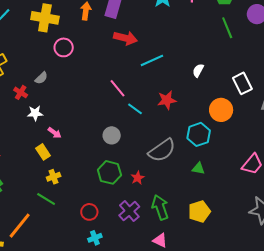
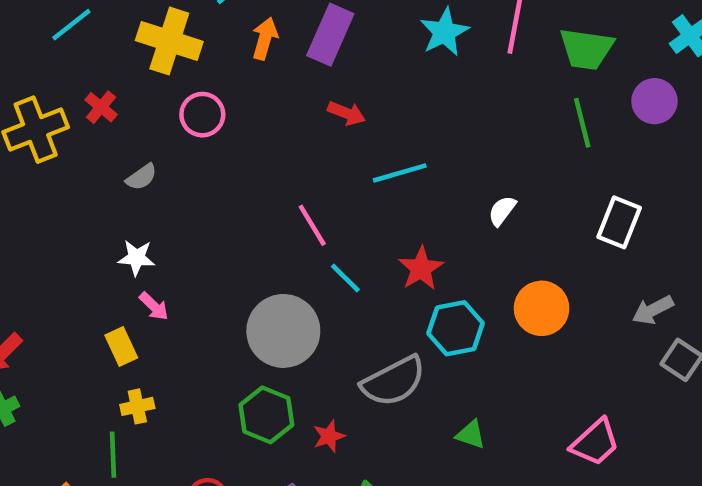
red arrow: (125, 38) -> (346, 113), size x0.7
white rectangle: (242, 83) -> (619, 222), moved, turned 40
red cross: (21, 92) -> (101, 107), moved
red star: (167, 100) -> (421, 268), turned -30
white star: (35, 113) -> (136, 258), moved
cyan hexagon: (199, 134) -> (456, 328), moved
gray circle: (112, 135) -> (283, 331), size x1.8
green line: (46, 199) -> (113, 455), turned 48

